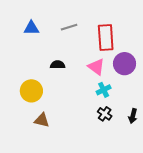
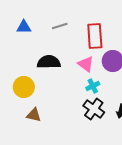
black semicircle: (58, 65) -> (49, 62), size x1.6
black cross: (105, 114) -> (94, 109), size x1.5

